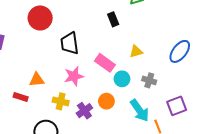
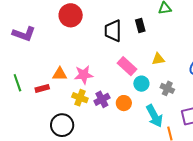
black trapezoid: (70, 43) -> (113, 31), moved
pink star: (74, 76) -> (84, 75), moved
red rectangle: (21, 97) -> (42, 88), turned -40
purple cross: (84, 111) -> (102, 99), moved

